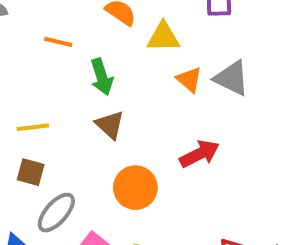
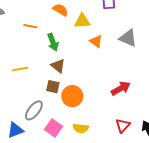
gray triangle: (232, 78) -> (128, 38), moved
red arrow: (199, 154) -> (121, 88), moved
brown square: (31, 172) -> (53, 87), moved

